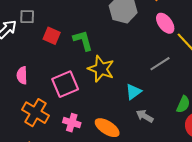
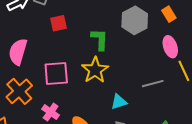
red square: (52, 36) -> (58, 23), turned 36
green L-shape: (83, 40) -> (100, 39), moved
pink semicircle: (22, 75) -> (18, 52), size x1.5

